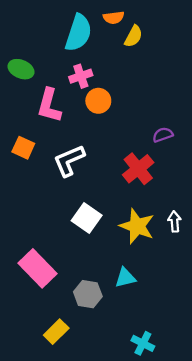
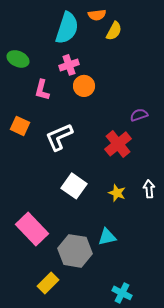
pink L-shape: (49, 105) -> (42, 90), size x0.7
yellow star: (137, 226) -> (117, 193), size x0.6
gray hexagon: (88, 294) -> (75, 251), size x1.4

